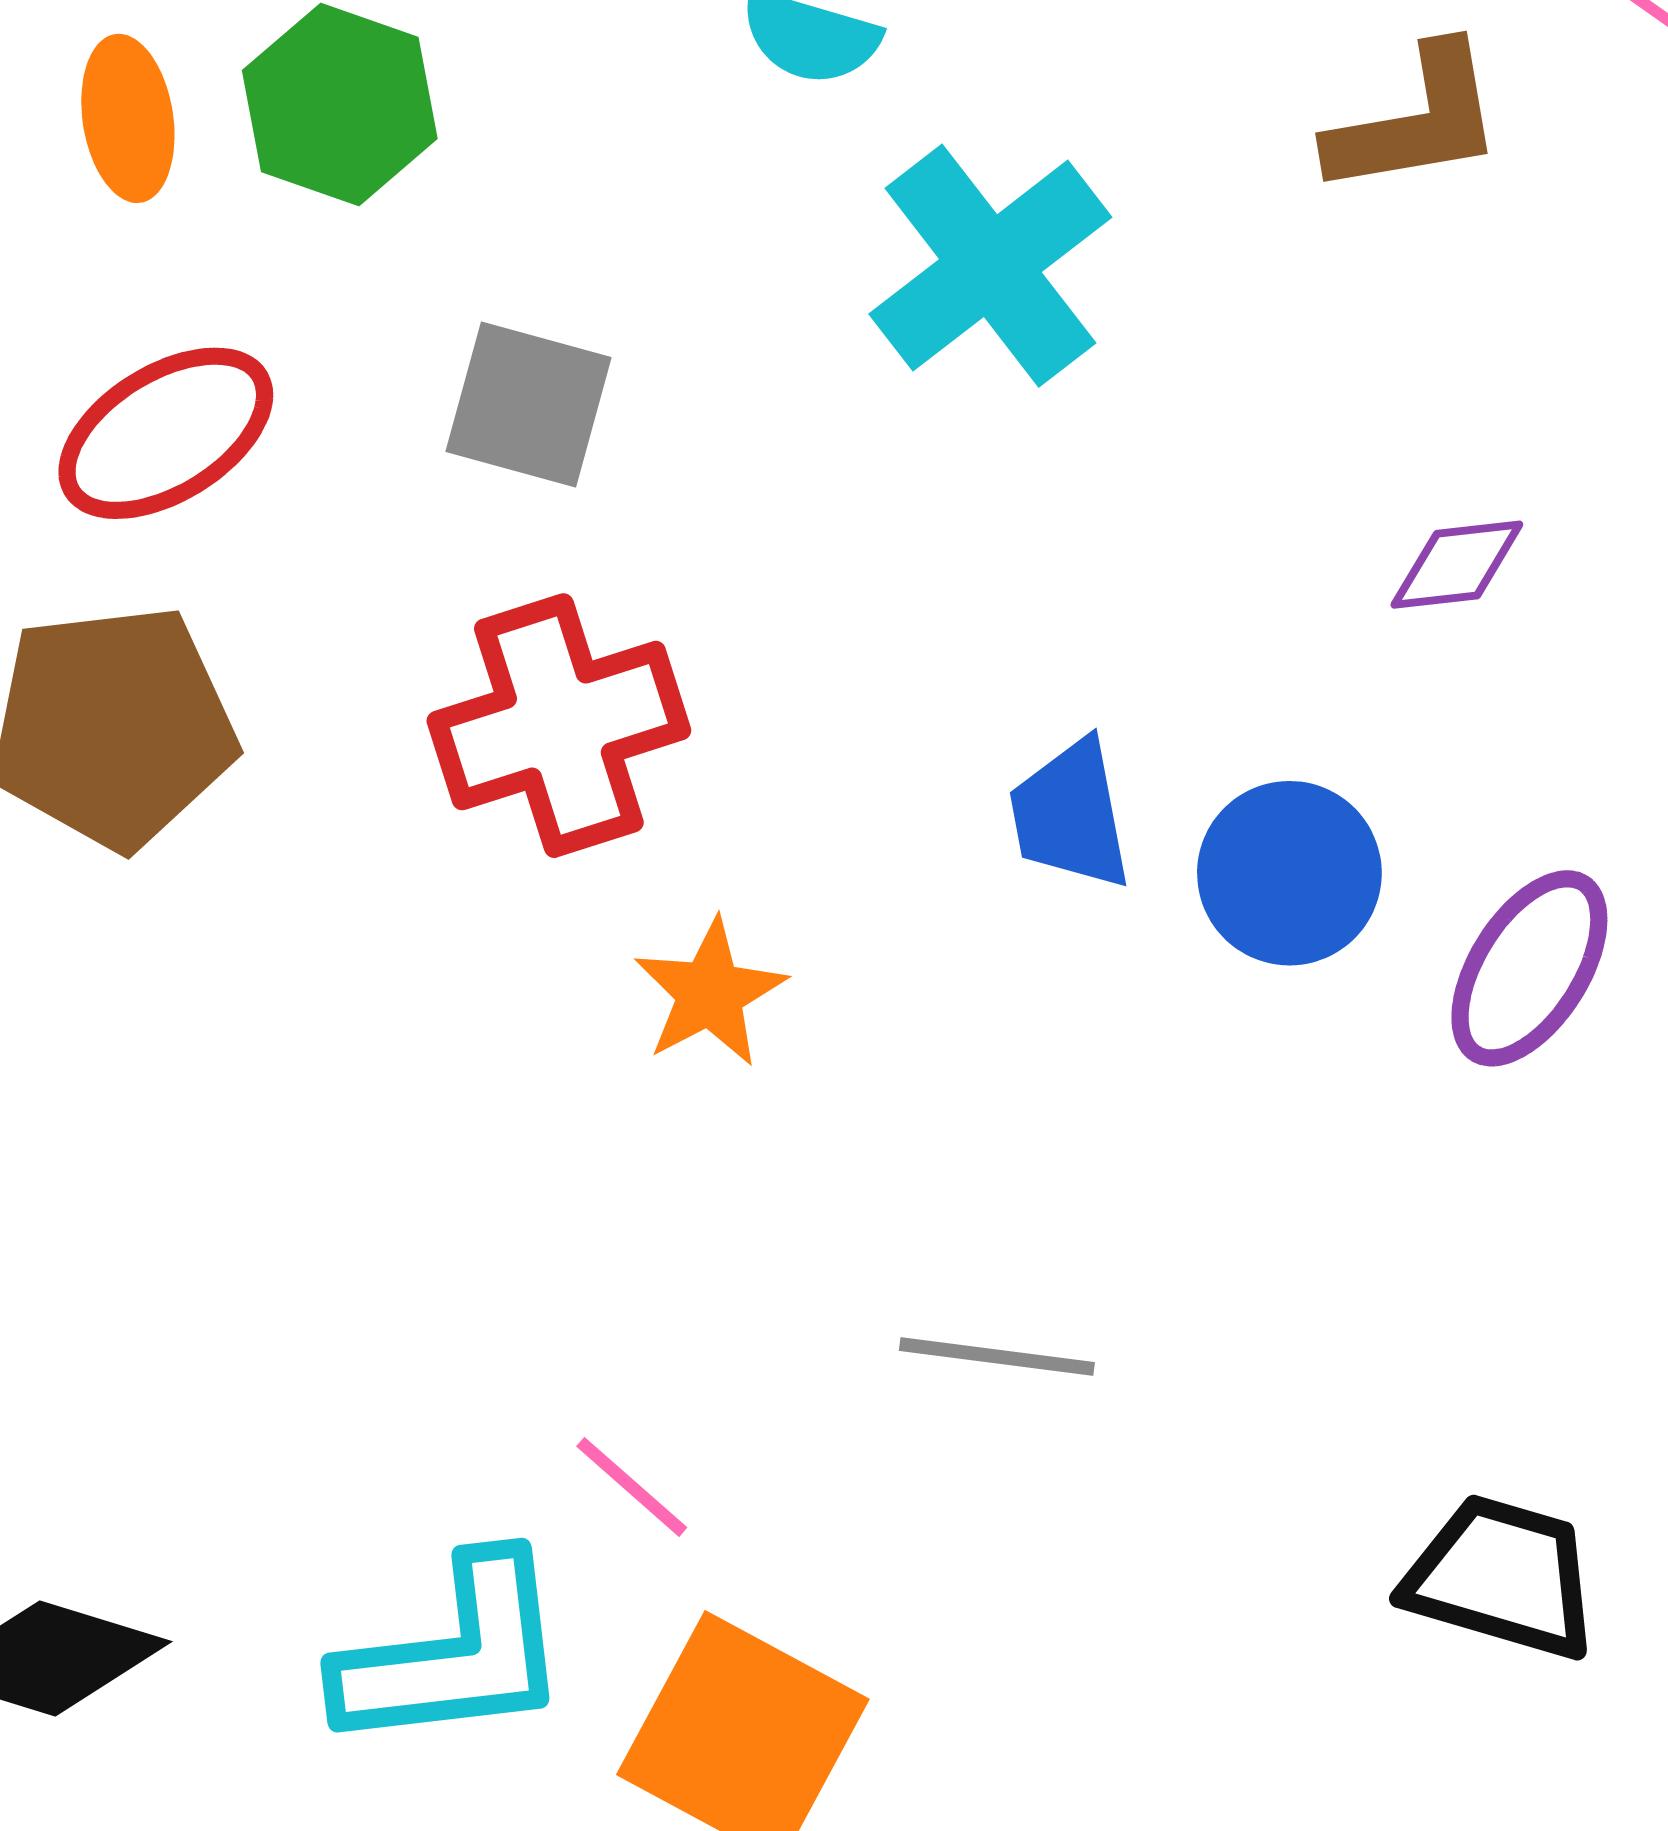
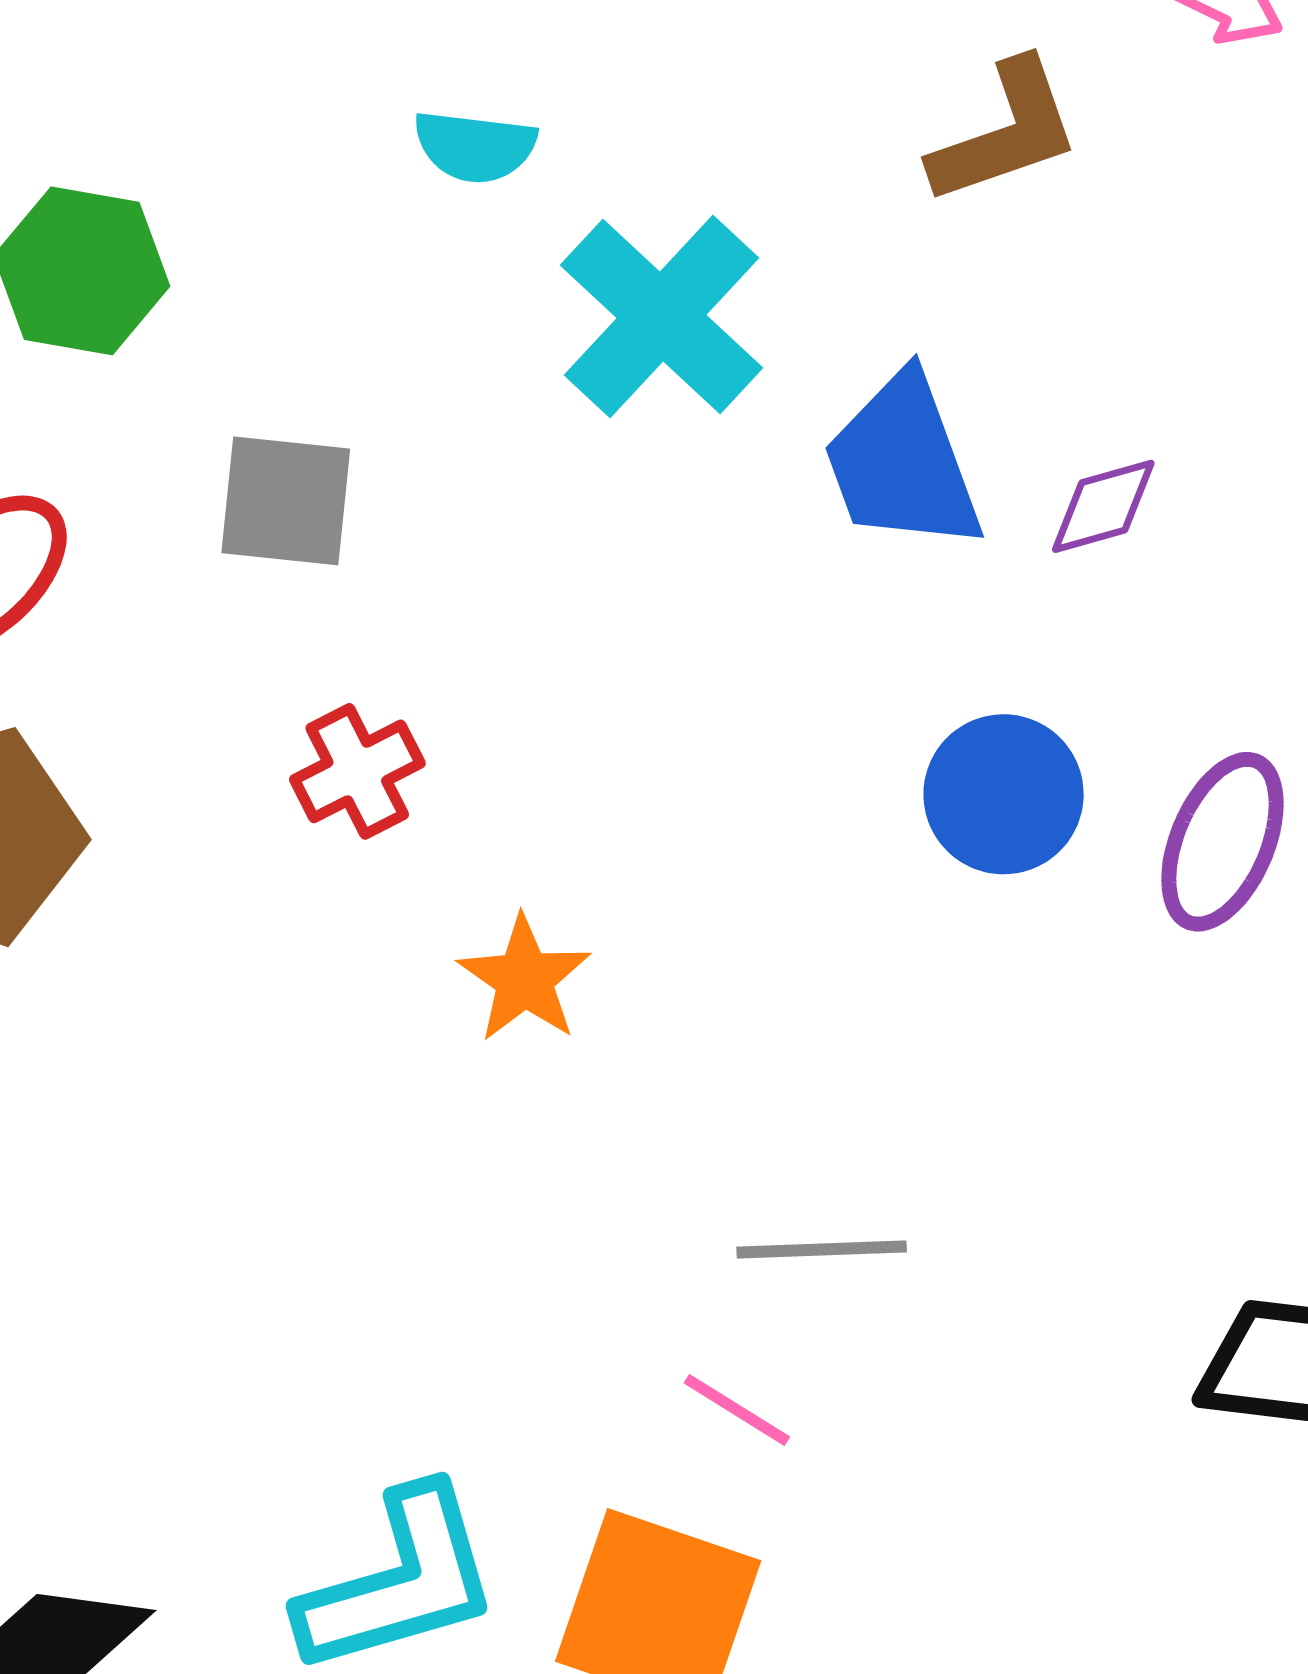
red cross: (559, 726) -> (357, 771), size x0.6
blue trapezoid: (1070, 815) -> (903, 463), moved, size x1.4
pink line: (632, 1487) -> (737, 1410), moved

